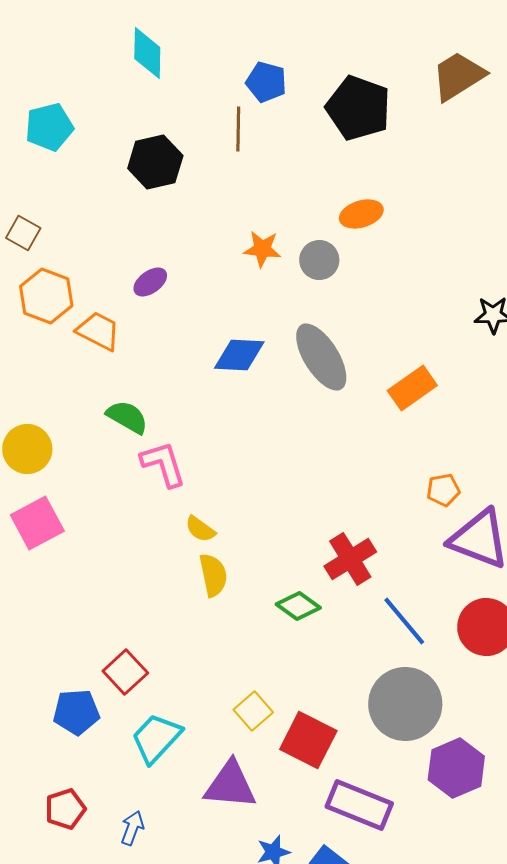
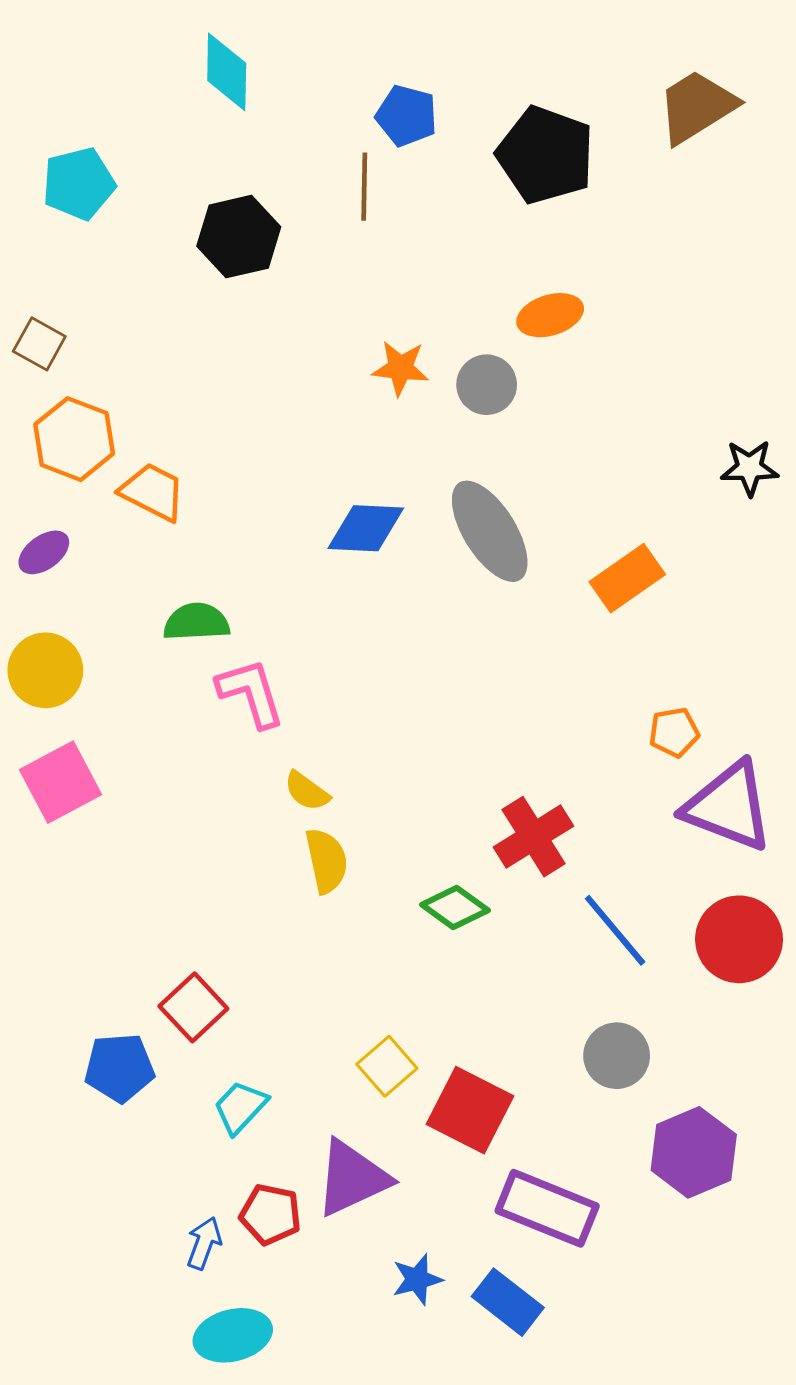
purple ellipse: (150, 282) -> (44, 552), moved
green semicircle: (127, 417) -> (196, 622), turned -33
gray circle: (405, 704) -> (617, 1056), size x0.6
cyan trapezoid: (156, 738) -> (240, 1107), size x0.7
purple triangle: (230, 785) -> (352, 1178), turned -30
red pentagon: (65, 809) -> (271, 1214), moved, turned 30

